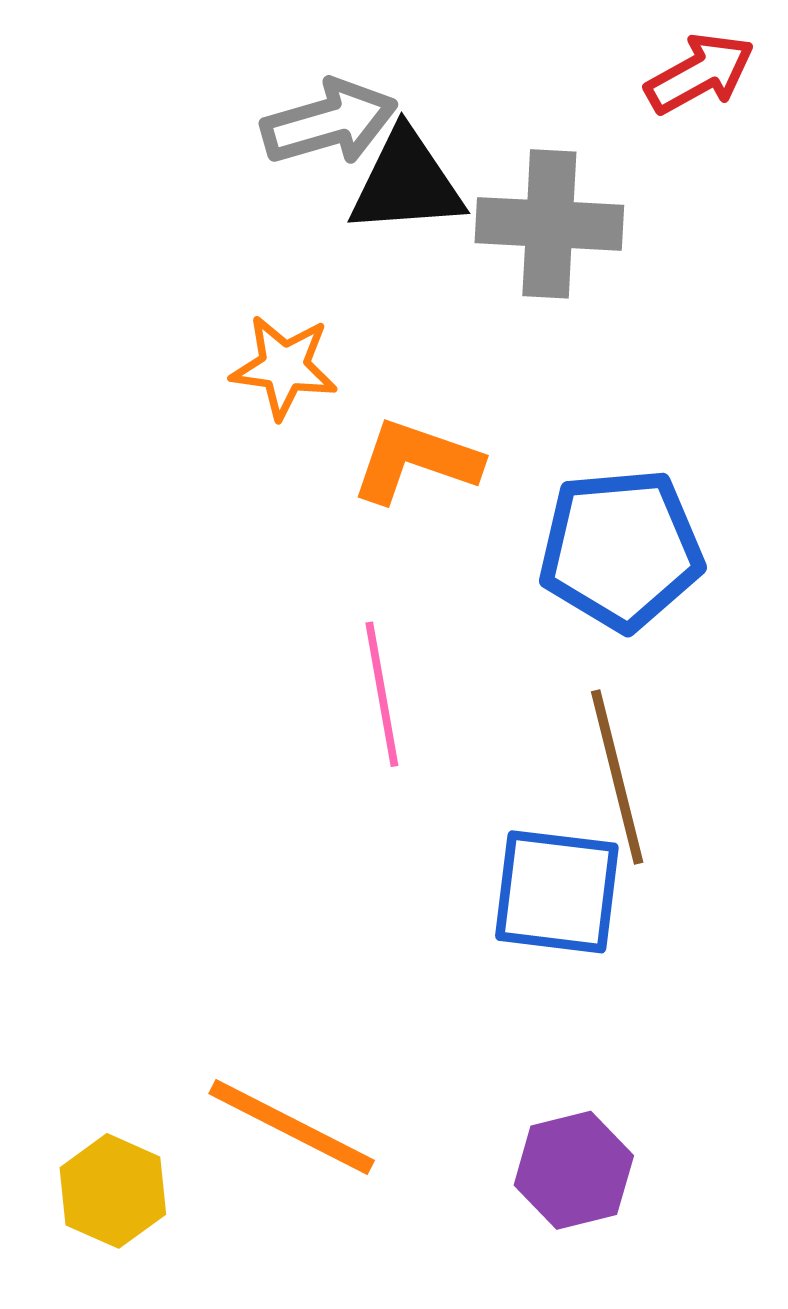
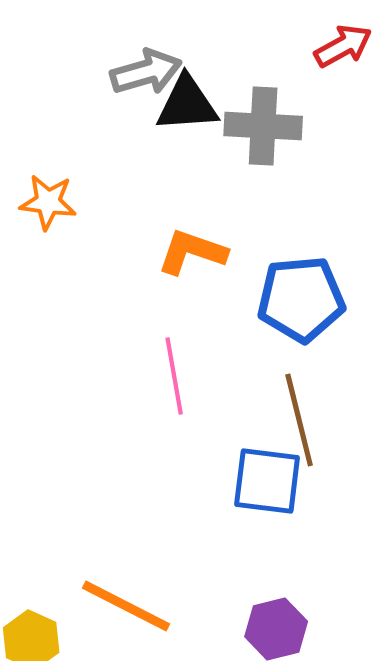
orange star: (284, 367) -> (48, 202), moved

